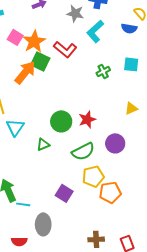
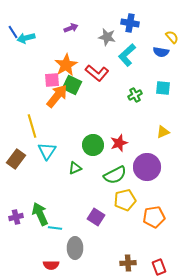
pink square: (15, 37) -> (52, 80), moved, turned -35
purple circle: (115, 143) -> (147, 167), size x1.4
orange pentagon: (110, 192) -> (154, 217), moved

